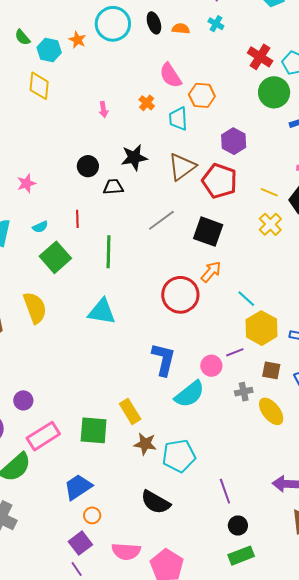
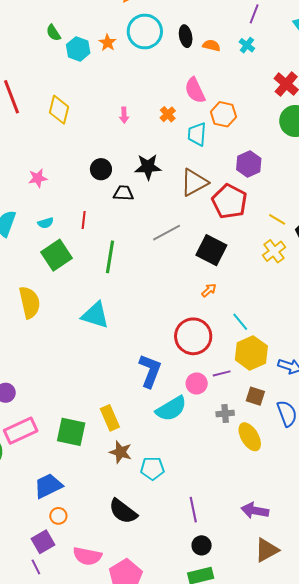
yellow diamond: (39, 86) -> (59, 110), moved
orange arrow: (211, 272) -> (209, 290), size x0.7
red circle: (180, 295) -> (193, 336), moved
cyan pentagon: (179, 456) -> (152, 468), size x0.7

